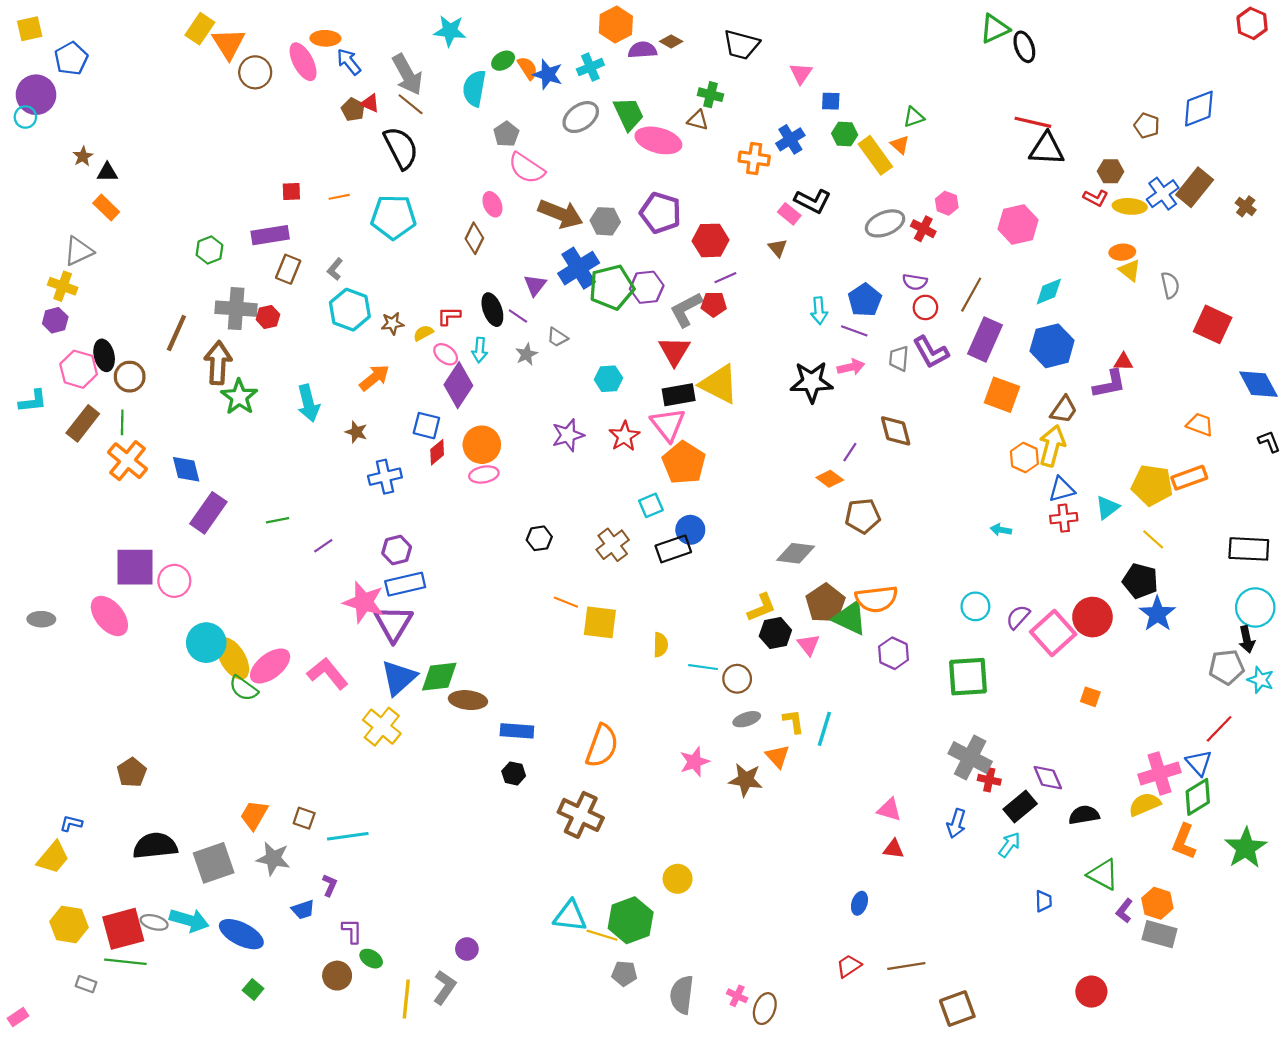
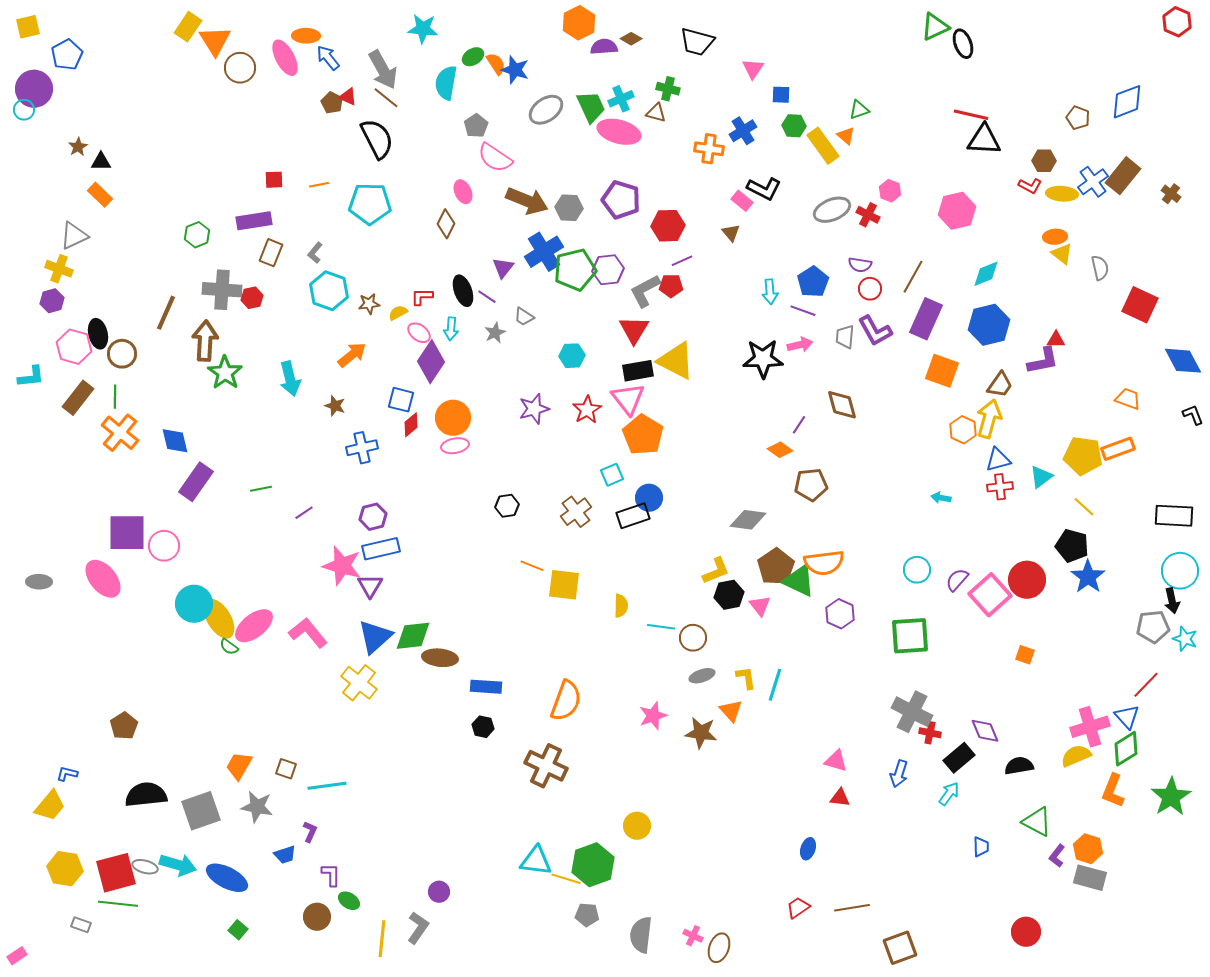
cyan cross: (590, 67) -> (621, 99), moved
purple triangle: (393, 623) -> (370, 586), size x0.7
green semicircle: (243, 688) -> (229, 647), size x0.7

